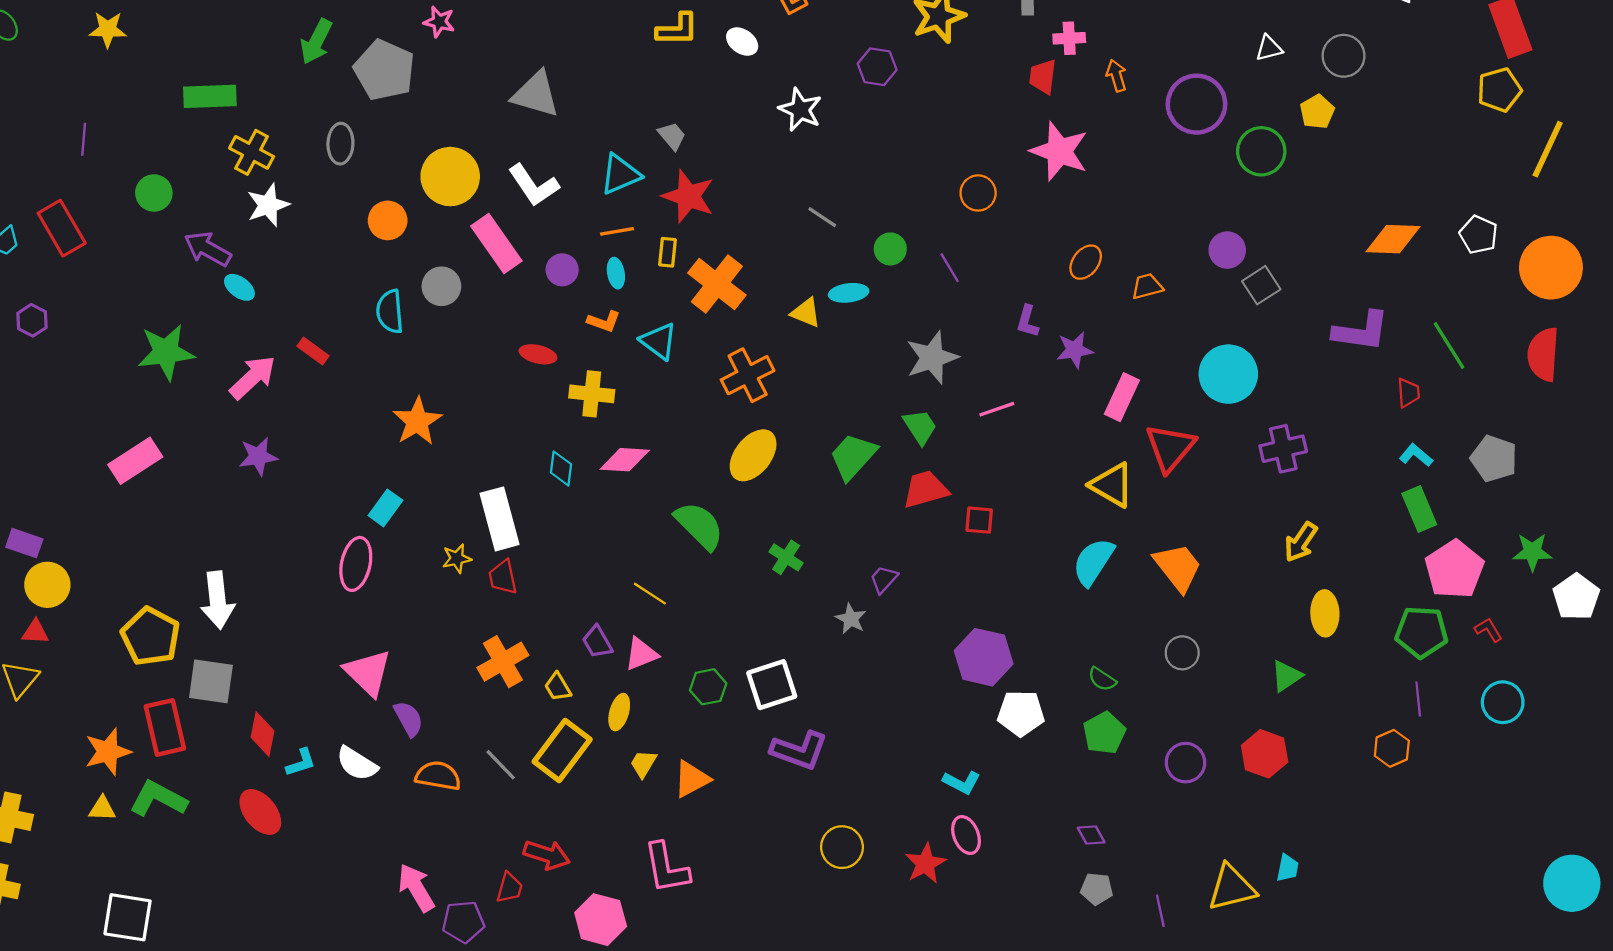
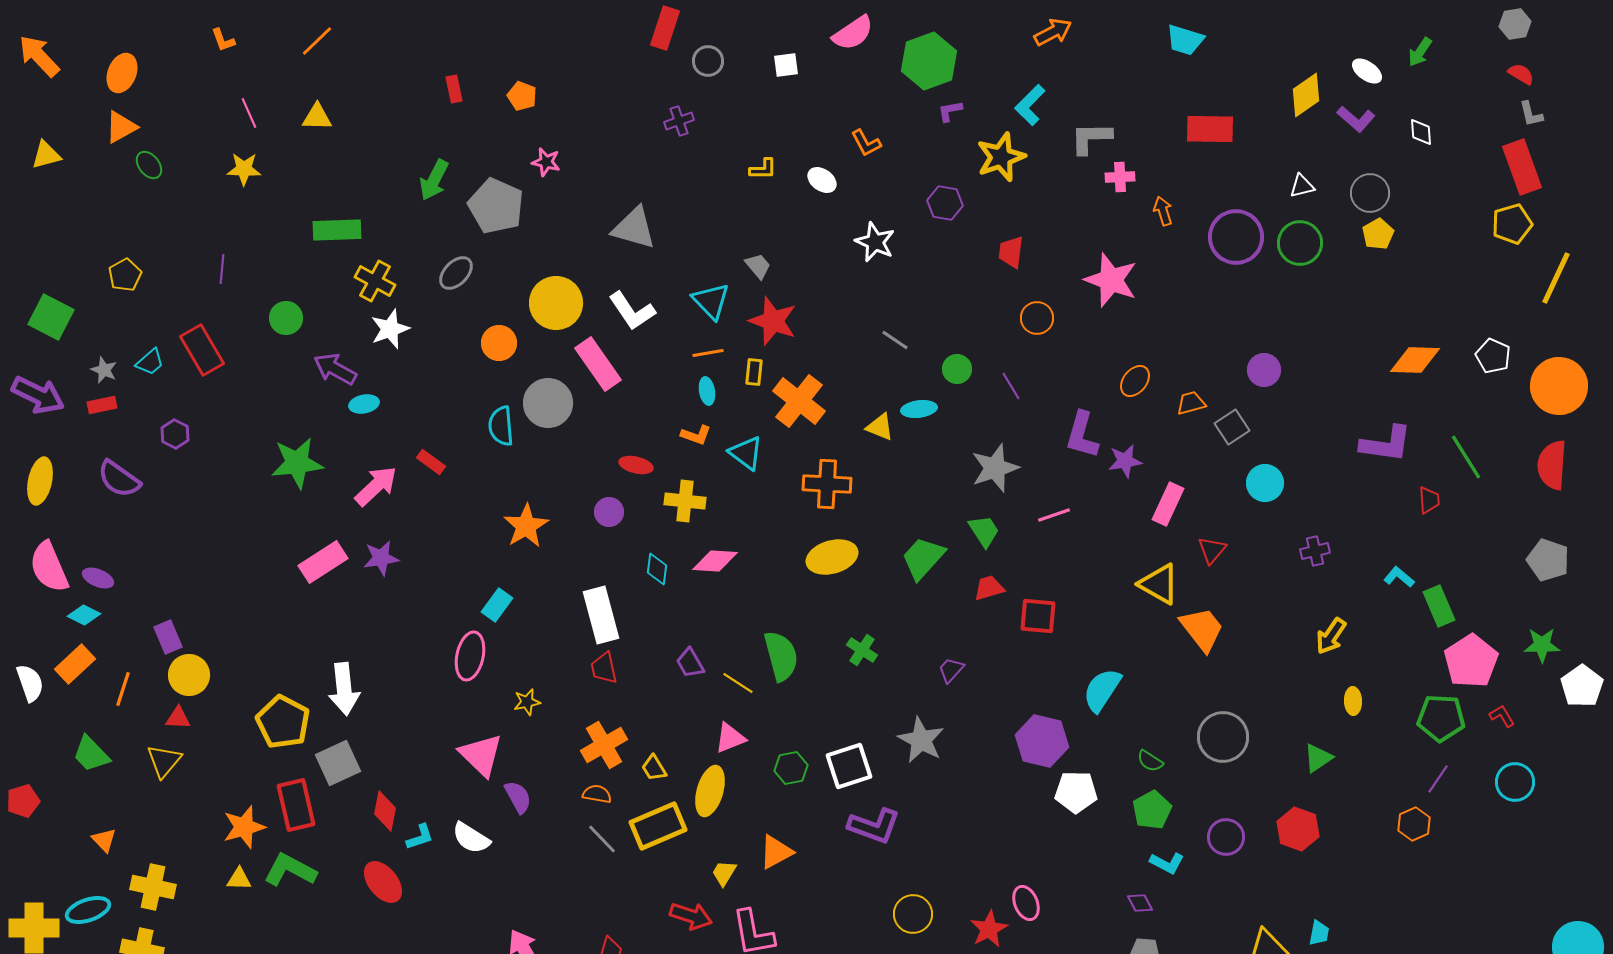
yellow L-shape: (677, 29) -> (763, 169), size x0.7
red trapezoid: (1043, 77) -> (1011, 252), moved
yellow pentagon: (1317, 112) -> (1378, 234), moved
gray ellipse: (340, 144) -> (456, 273), turned 42
green circle: (1261, 151) -> (1300, 243), moved
cyan triangle: (620, 174) -> (711, 301), turned -51
purple circle: (562, 270) -> (609, 512), moved
gray square: (1261, 285) -> (1232, 427), moved
gray circle: (441, 286) -> (548, 403), size x1.4
cyan ellipse: (239, 287) -> (364, 404), turned -48
purple L-shape: (1027, 321) -> (1082, 435), size x1.6
cyan circle: (1228, 374) -> (1265, 483), size x0.7
orange cross: (748, 375) -> (827, 484), turned 30
red triangle: (1170, 448) -> (1212, 550), size x0.6
purple cross: (1283, 449) -> (1315, 551), size x0.7
yellow ellipse: (753, 455) -> (832, 557), turned 36
cyan L-shape: (1416, 455) -> (1399, 577), moved
gray pentagon: (1494, 459) -> (1548, 560), moved
pink rectangle: (135, 461) -> (323, 562), moved
red trapezoid: (925, 489) -> (989, 588), size x0.7
red square: (979, 520) -> (1038, 616), size x1.4
green semicircle: (699, 526) -> (781, 656), moved, turned 30
purple rectangle: (24, 543) -> (168, 637), turned 48
yellow star: (457, 558) -> (527, 702), moved
cyan semicircle: (1093, 562) -> (1102, 690), moved
orange trapezoid: (1178, 567) -> (1202, 629), moved
yellow ellipse: (1325, 613) -> (1353, 701), size x0.7
gray star: (851, 619) -> (921, 740), moved, size x1.6
purple trapezoid: (597, 642) -> (690, 663), moved
gray circle: (1182, 653) -> (1223, 737), size x1.6
gray square: (211, 681) -> (338, 763), turned -33
purple line: (1418, 699) -> (1438, 779), turned 40
yellow ellipse: (619, 712) -> (710, 791), size x1.5
yellow rectangle: (562, 751) -> (658, 826), turned 30
yellow trapezoid: (643, 764) -> (724, 873), moved
orange semicircle: (438, 776) -> (597, 794), moved, size x0.7
cyan L-shape: (962, 782) -> (1167, 863), moved
red arrow: (547, 855) -> (691, 916), moved

